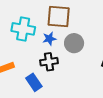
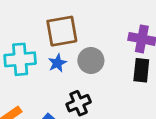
black cross: (49, 62) -> (79, 103), moved

